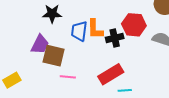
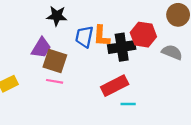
black cross: (115, 38) -> (122, 47), size x1.4
pink line: (68, 77) -> (55, 81), moved

